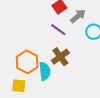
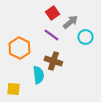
brown cross: (60, 57) -> (53, 61), turned -36
orange hexagon: (27, 62) -> (19, 48), moved

